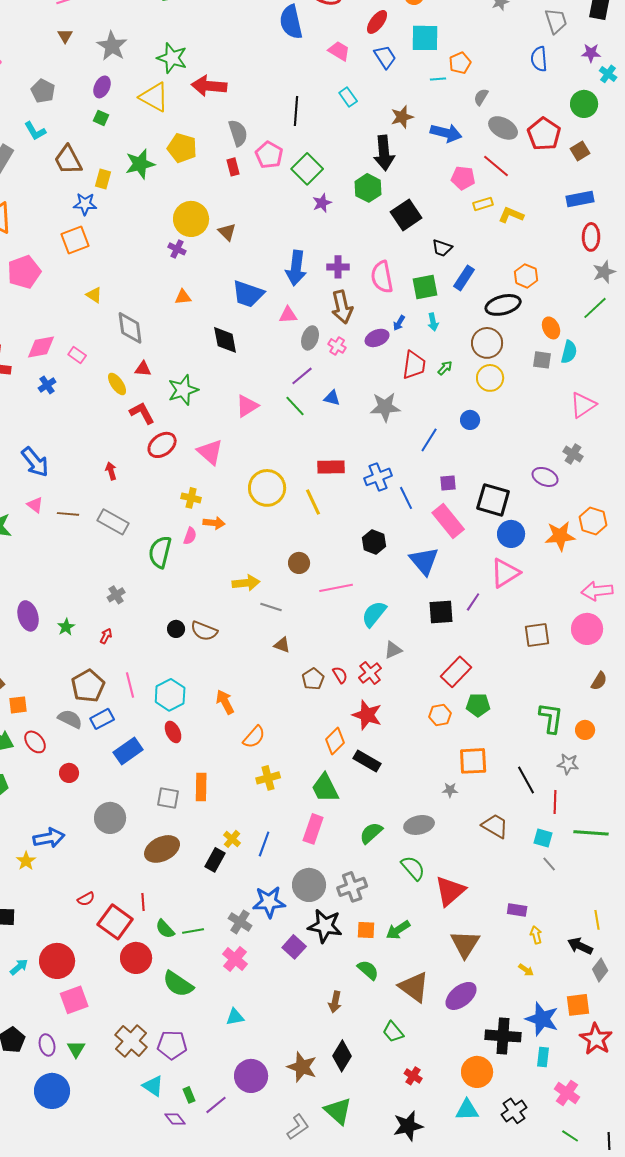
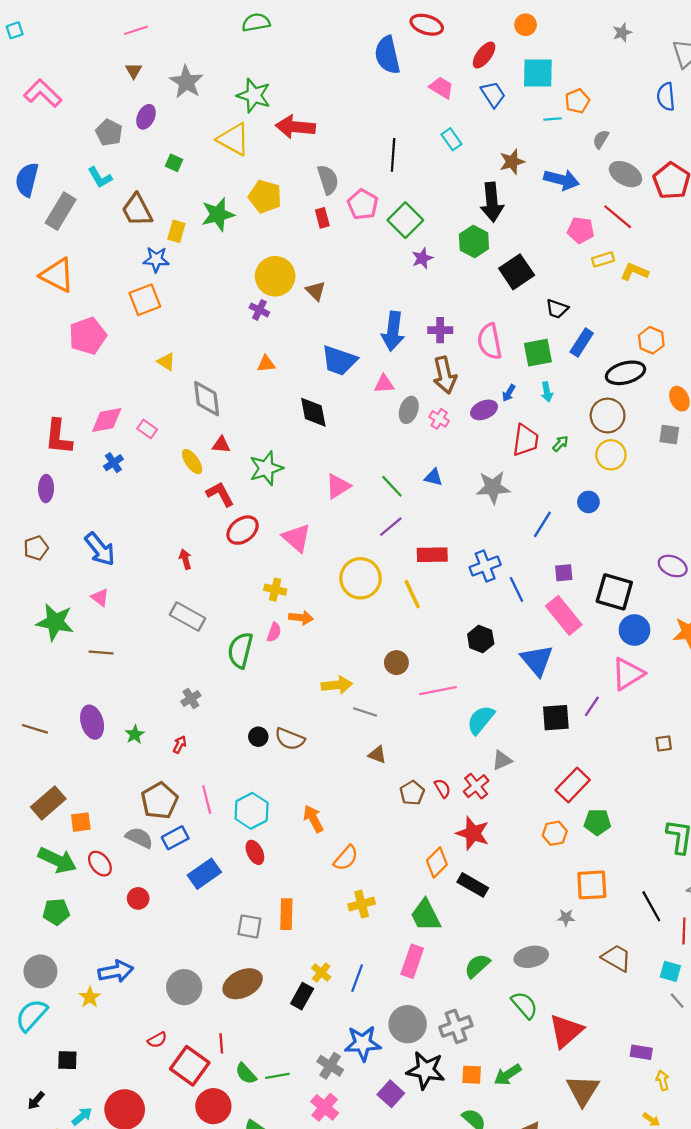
purple ellipse: (102, 87) -> (146, 117), moved
purple line: (302, 376) -> (391, 527), moved
brown line: (68, 514) -> (101, 652), moved
brown square: (537, 635) -> (664, 743), size x0.6
gray circle: (110, 818) -> (184, 987), moved

